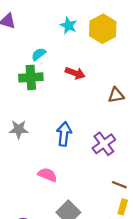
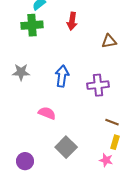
red arrow: (75, 73) -> (72, 21), turned 78
purple cross: (104, 144) -> (98, 85), turned 30

